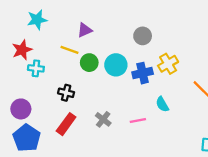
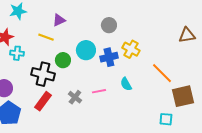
green circle: (89, 63) -> (63, 60), moved
yellow cross: (168, 64) -> (131, 49), turned -30
black cross: (66, 93) -> (43, 74), size x1.6
pink line: (138, 121) -> (99, 91), moved

